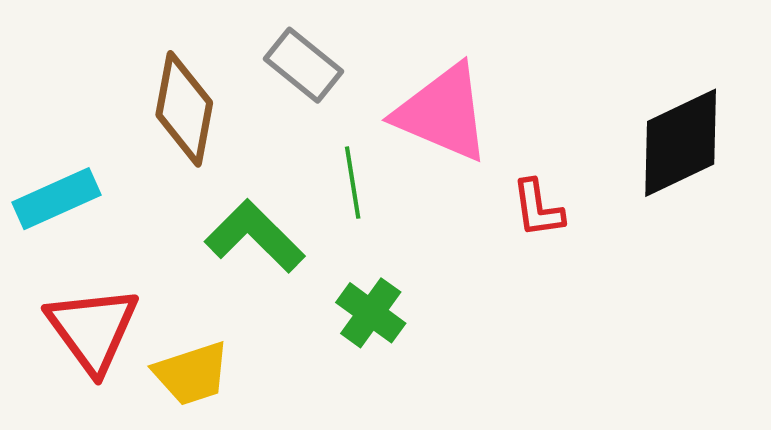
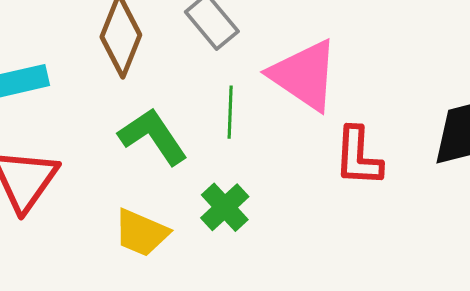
red L-shape: (538, 208) -> (358, 157), size x1.4
yellow trapezoid: (192, 374) -> (141, 233), moved, turned 30

